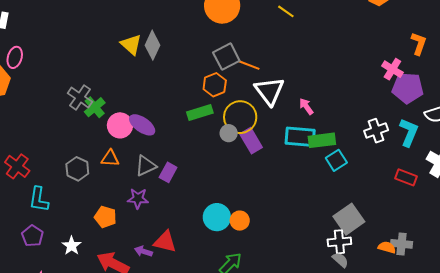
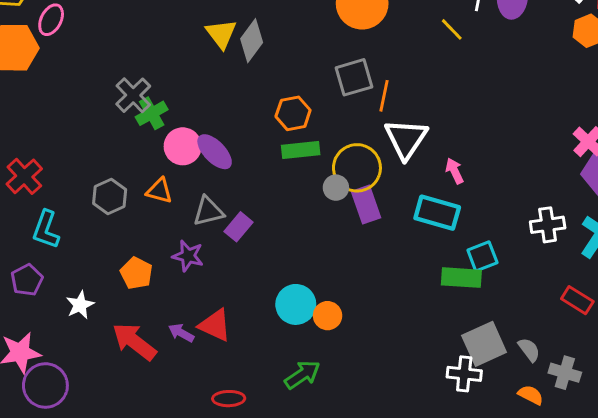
orange line: (249, 65) -> (384, 96), turned 70
orange hexagon: (215, 85) -> (293, 113), moved
green rectangle: (322, 140) -> (461, 278), moved
gray cross: (402, 244) -> (565, 373), moved
gray semicircle: (340, 260) -> (529, 350), moved

